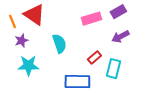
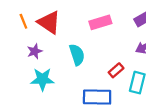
pink rectangle: (91, 19) -> (100, 22), moved
orange line: (12, 22) -> (23, 21), moved

